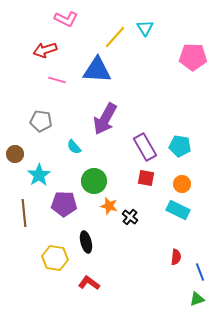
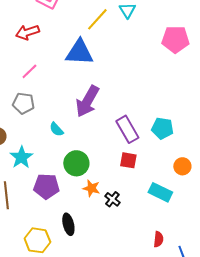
pink line: (57, 80) -> (29, 71), moved, turned -60
orange circle: (182, 184) -> (182, 166), moved

